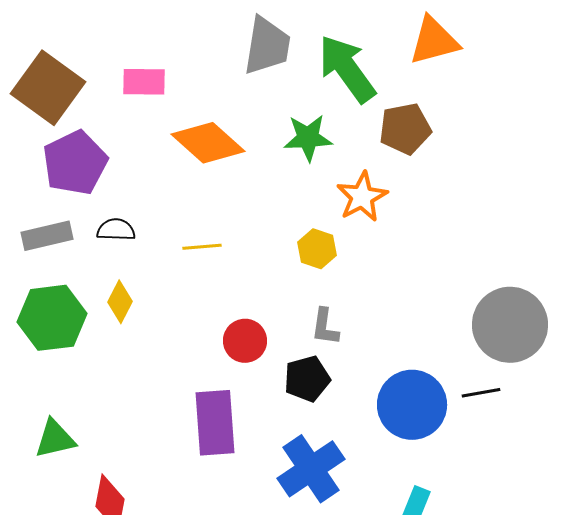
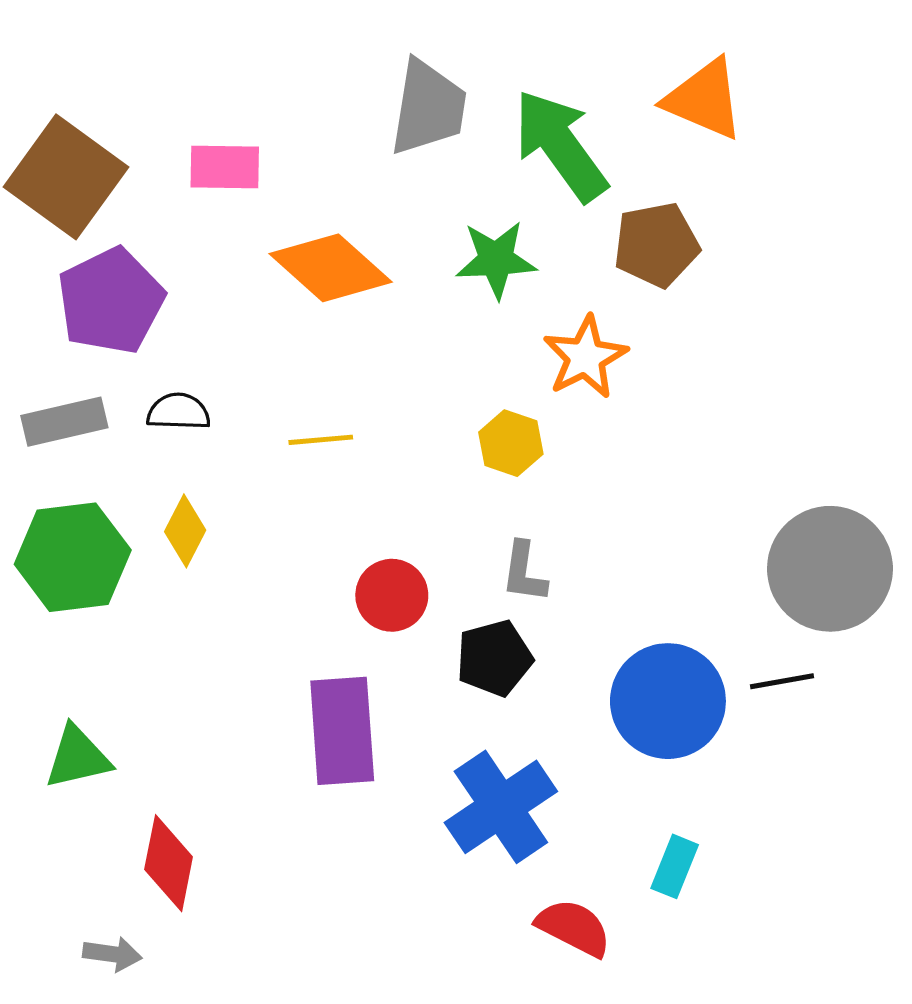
orange triangle: (434, 41) -> (704, 99), turned 38

